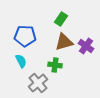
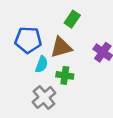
brown triangle: (64, 42) -> (61, 47), moved
cyan semicircle: (21, 61) -> (42, 64), moved, turned 48

